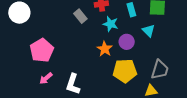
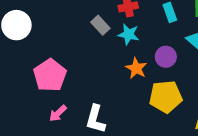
cyan star: (110, 24) -> (129, 34), moved

